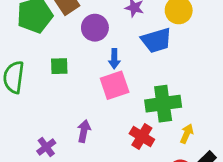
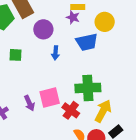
pink square: (115, 85) -> (50, 97), moved
purple arrow: (84, 131) -> (29, 103), turned 140
yellow arrow: (187, 134) -> (103, 111), size x1.6

